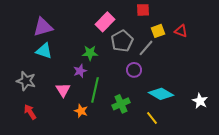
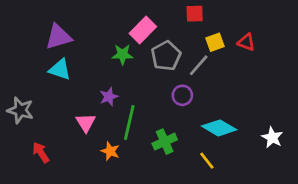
green star: (90, 53) -> (122, 54), moved
gray star: (26, 81) -> (20, 110), moved

